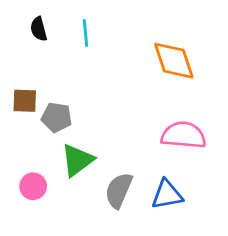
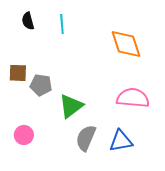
green triangle: (77, 160) -> (71, 106), moved

